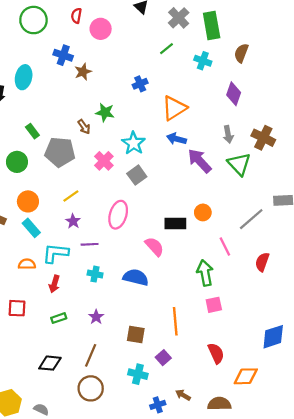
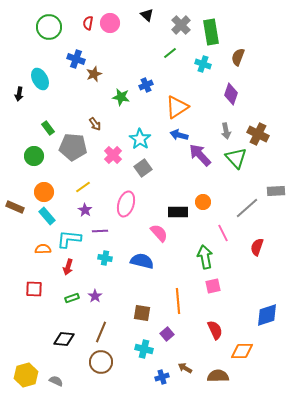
pink circle: (101, 29) -> (110, 23), moved
cyan ellipse: (24, 77) -> (40, 79), turned -40
green star: (105, 112) -> (121, 97), moved
purple star: (96, 317) -> (95, 296), moved

